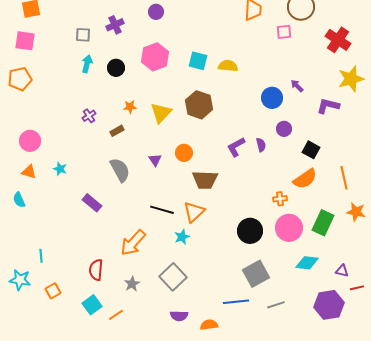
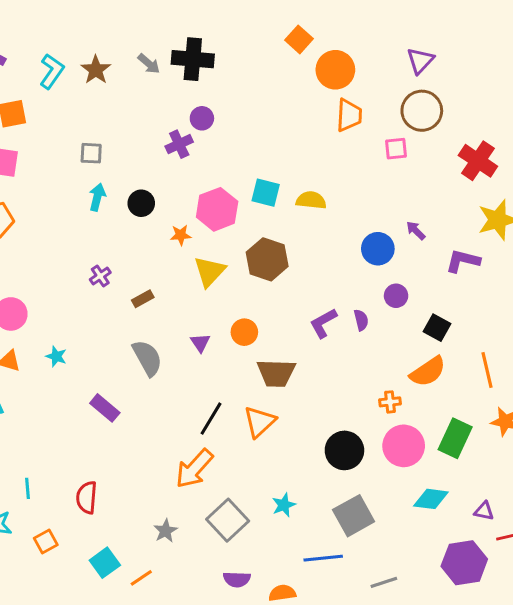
purple cross: (115, 25) -> (179, 144), moved
pink hexagon: (155, 57) -> (217, 209), moved
orange star: (130, 107) -> (181, 235), moved
black line: (162, 210) -> (211, 419), turned -75
cyan star: (182, 237) -> (284, 505), moved
orange arrow: (133, 243) -> (194, 469), moved
red semicircle: (96, 270) -> (87, 497), moved
gray line: (276, 305) -> (384, 582), moved

